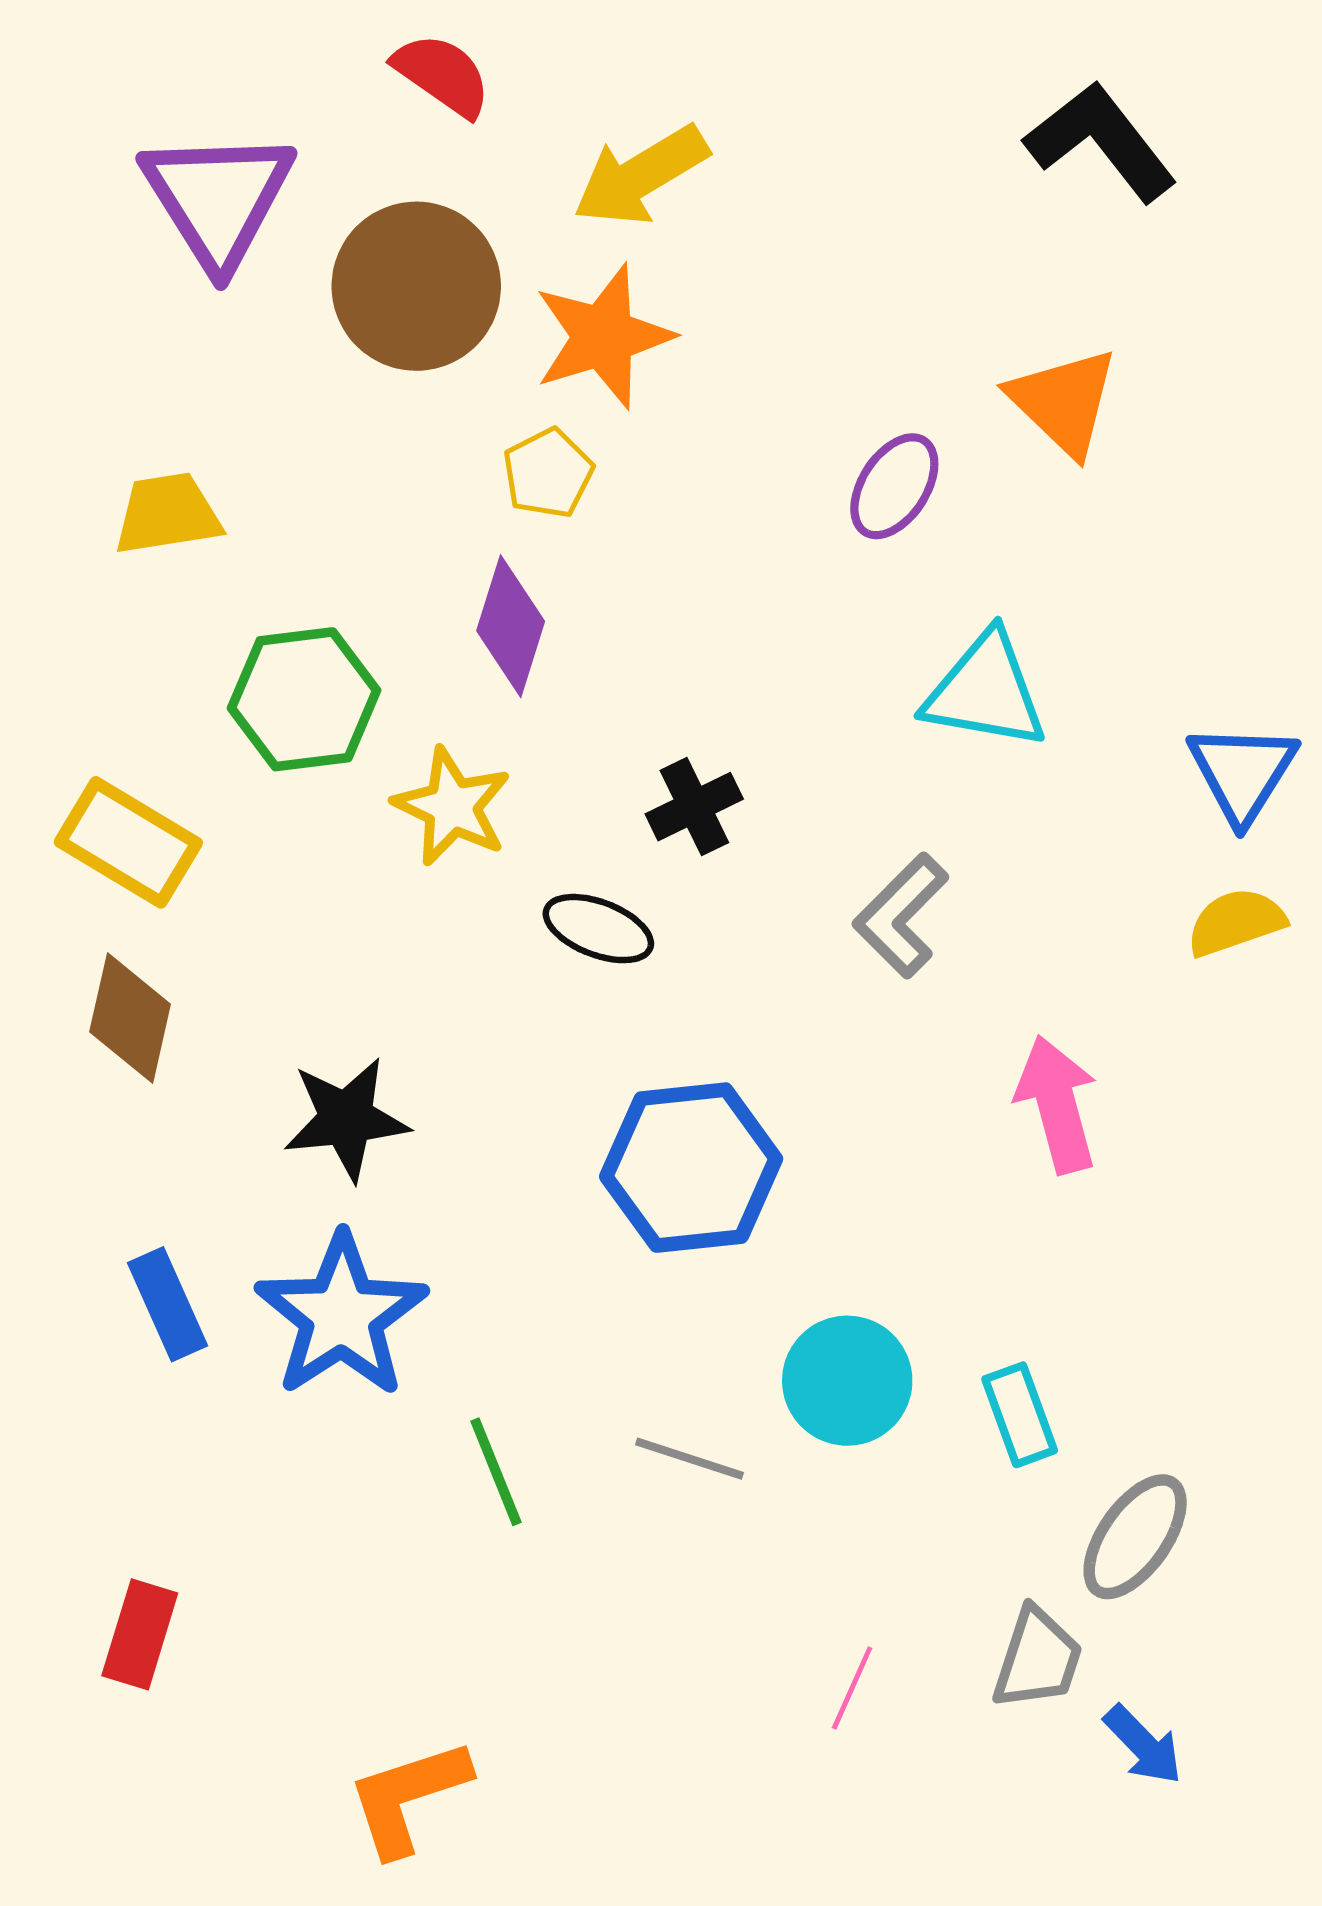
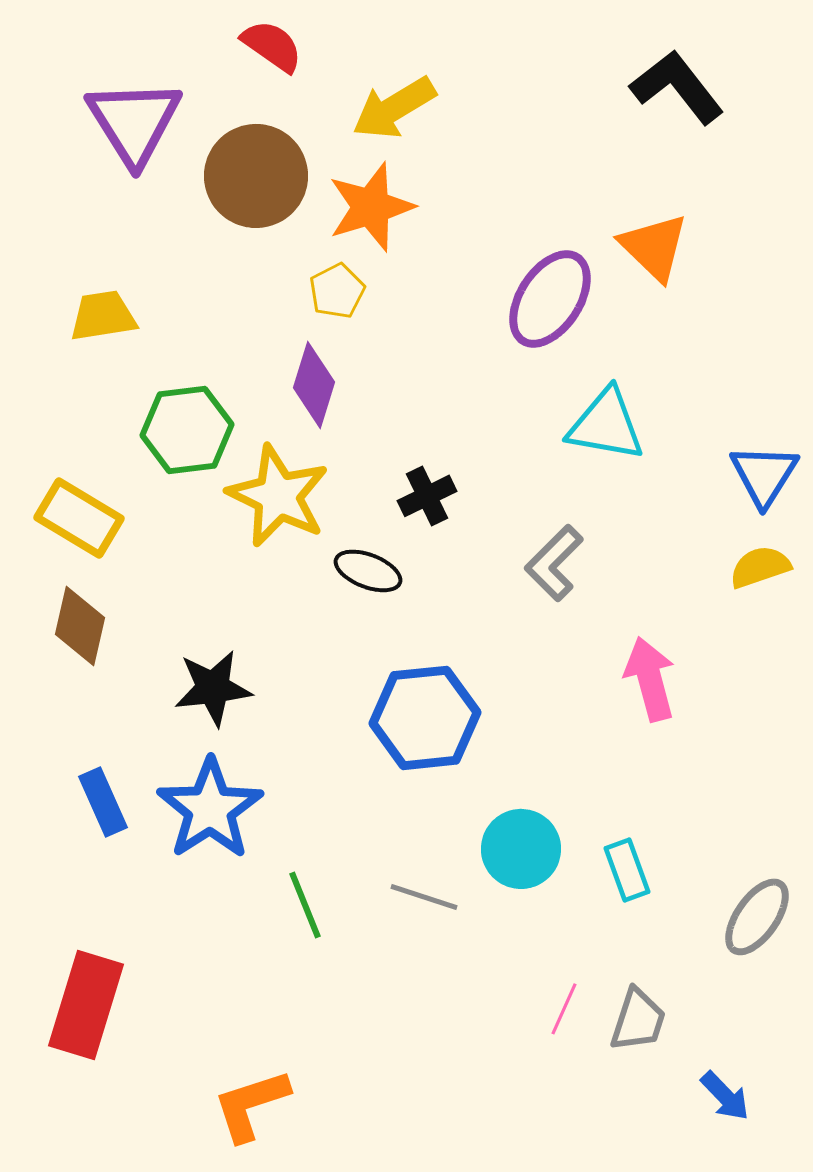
purple ellipse: (894, 486) -> (550, 299), size x1.5
yellow star: (452, 807) -> (278, 496), size x1.4
gray ellipse: (1135, 1537) -> (757, 917), moved
red rectangle: (140, 1634) -> (86, 1005), size x1.6
pink line: (852, 1688) -> (564, 1009), moved
blue arrow: (1143, 1745) -> (725, 1096), moved

